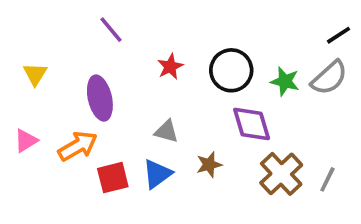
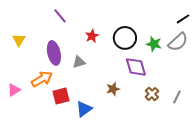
gray triangle: (166, 131) -> (79, 62), moved, turned -32
pink triangle: (26, 141) -> (14, 90), moved
blue triangle: (157, 174) -> (84, 109), moved
brown cross: (281, 174) -> (152, 94), size x0.6

